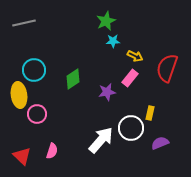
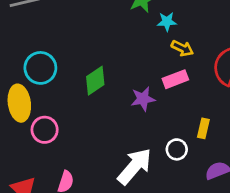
cyan star: (113, 41) -> (167, 22), moved
pink rectangle: (130, 78) -> (175, 79), turned 30
white circle: (131, 128) -> (177, 149), size x0.6

